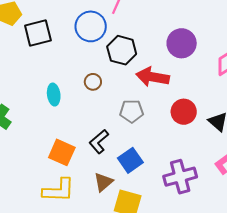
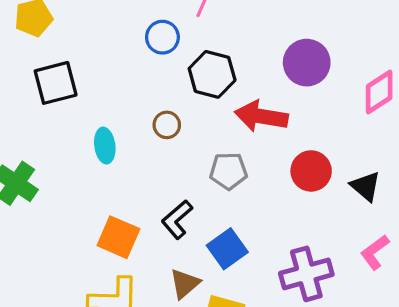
blue circle: (91, 26) -> (162, 37), size x0.7
black square: (38, 33) -> (56, 83), moved

